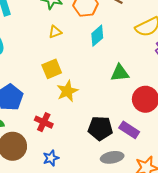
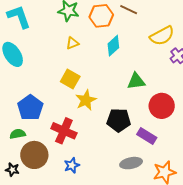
yellow square: (52, 69) -> (70, 79), turned -36
red cross: (44, 122) -> (64, 131), size x1.4
black pentagon: (100, 128) -> (119, 120), moved

